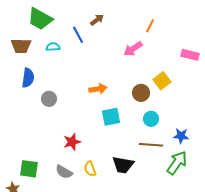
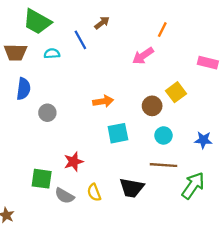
blue star: (181, 136) -> (203, 140), moved
green square: (29, 169) -> (42, 179), moved

